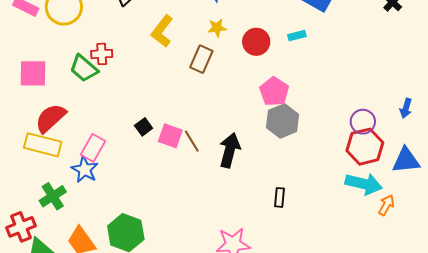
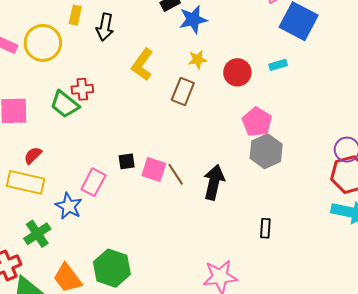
red semicircle: (51, 118) -> (33, 155), size x0.6
black square: (144, 127) -> (127, 161), turned 30
pink rectangle: (93, 148) -> (93, 182), moved

